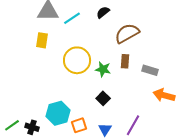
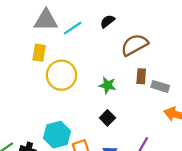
yellow circle: (77, 60) -> (61, 75), moved
brown rectangle: (125, 61) -> (141, 76), moved

